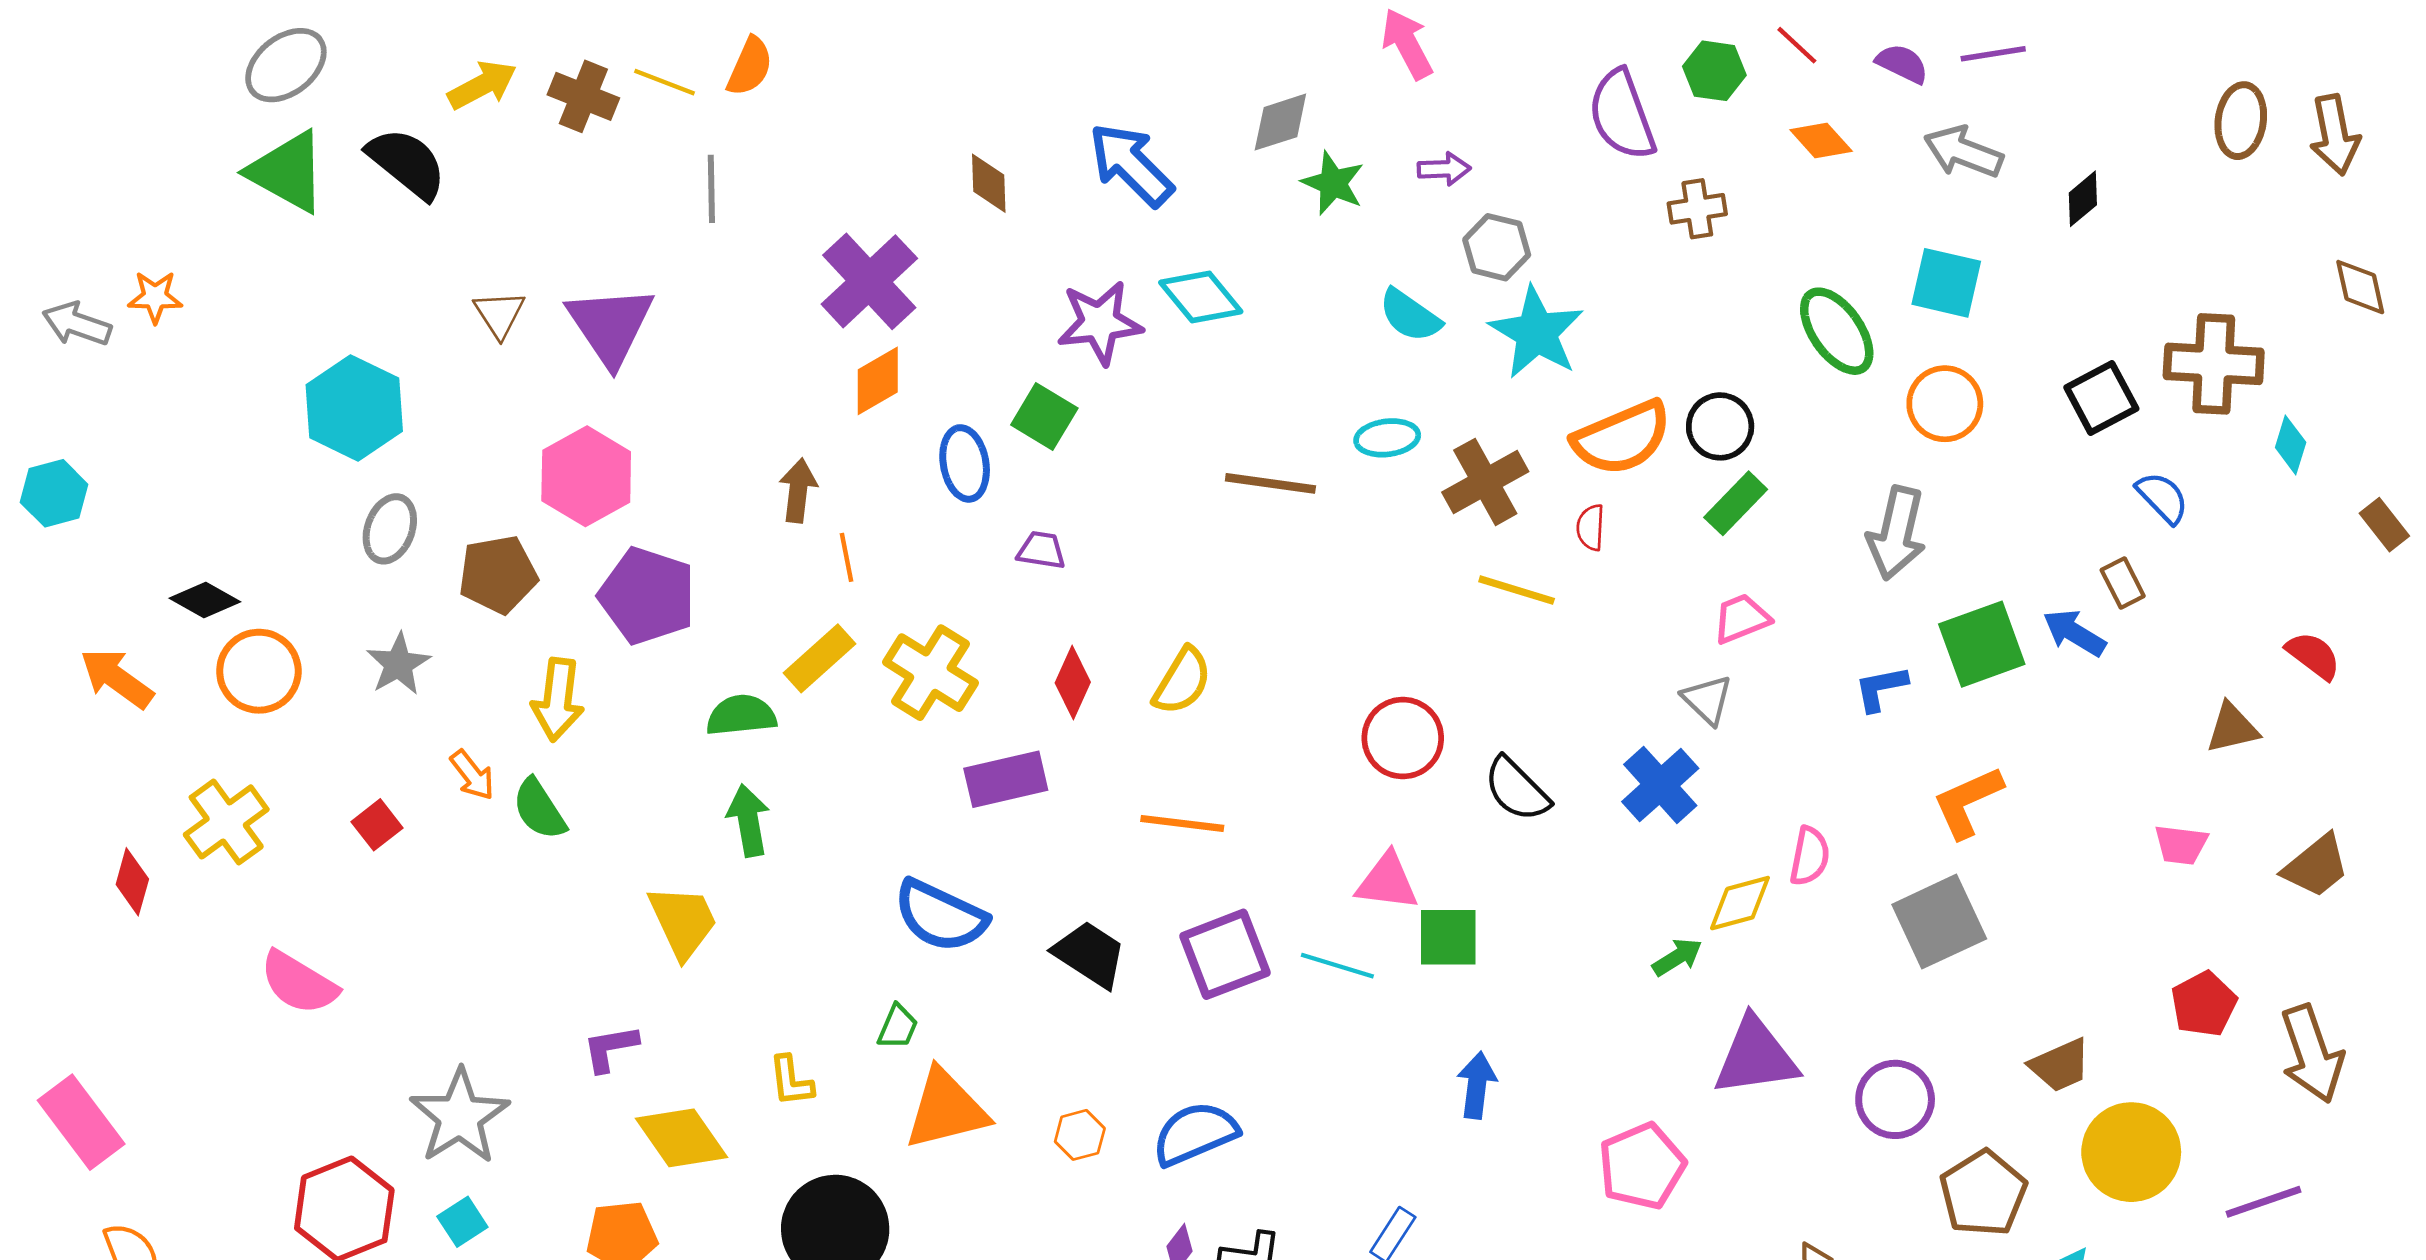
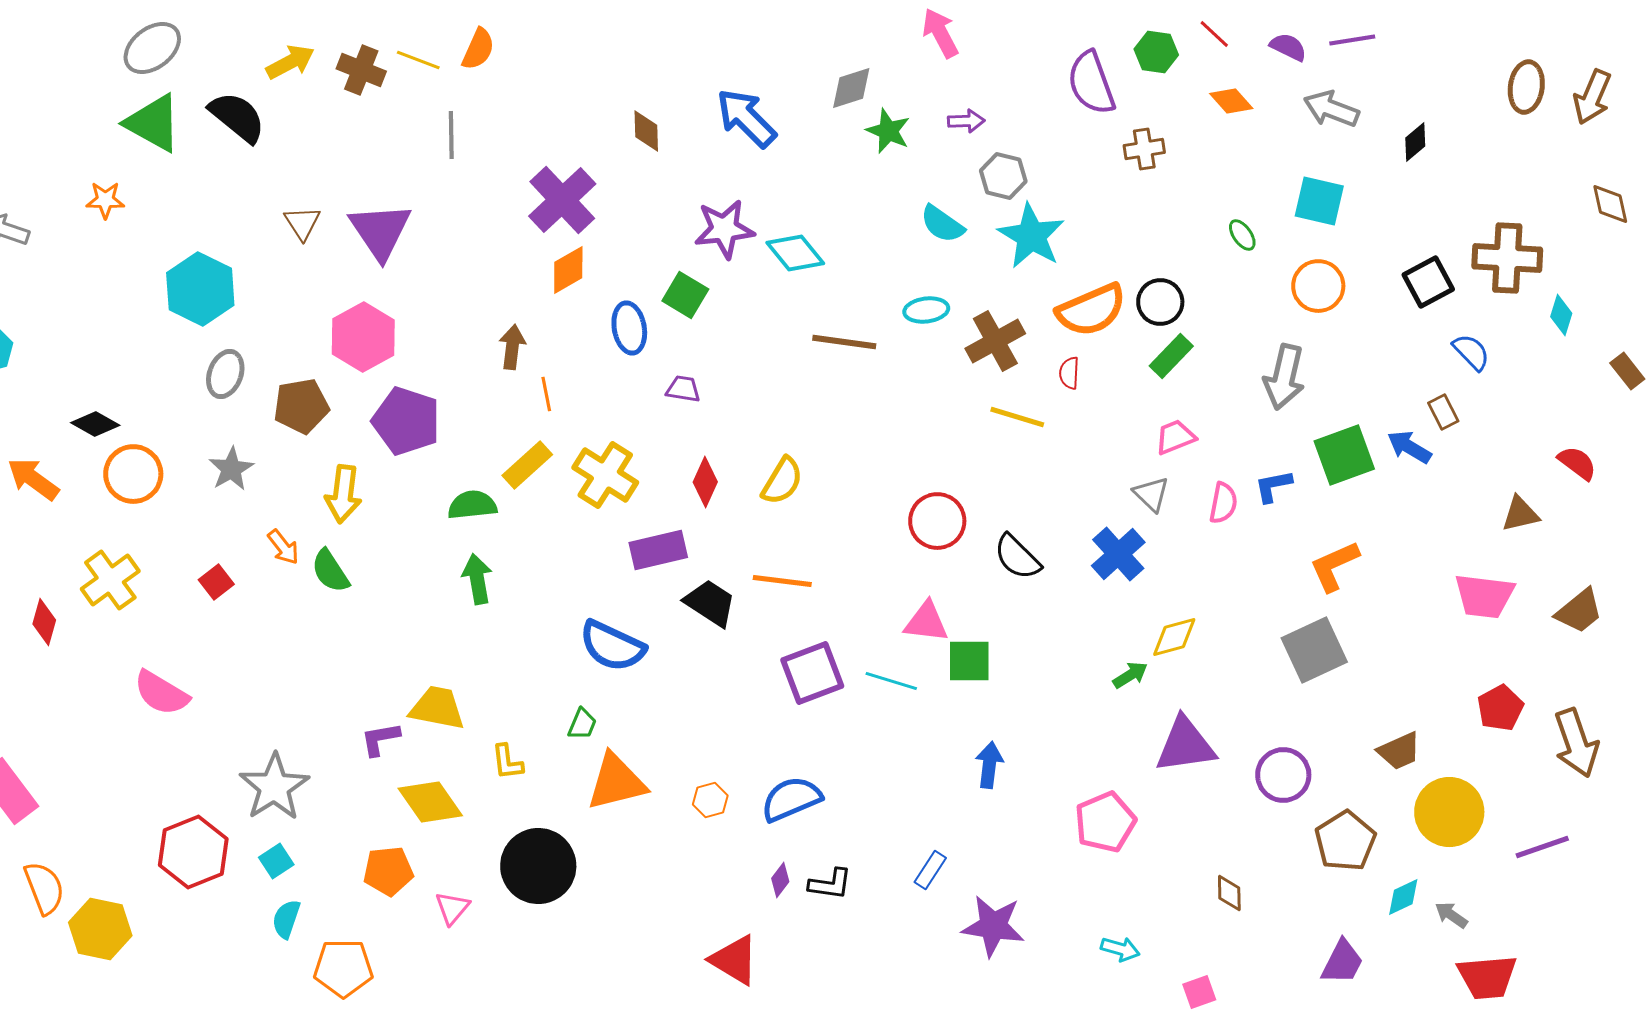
brown arrow: (2335, 135) -> (1592, 97), turned 34
orange star: (155, 297) -> (105, 200), moved
cyan diamond: (1201, 297) -> (795, 253), moved
green ellipse: (1837, 331) -> (1242, 235), size x0.5
pink trapezoid: (2181, 845) -> (1484, 596), size x1.6
pink semicircle: (1810, 856) -> (1223, 503), moved
yellow trapezoid: (683, 922) -> (437, 708), moved, turned -54
black trapezoid: (1090, 954) -> (710, 603), moved

